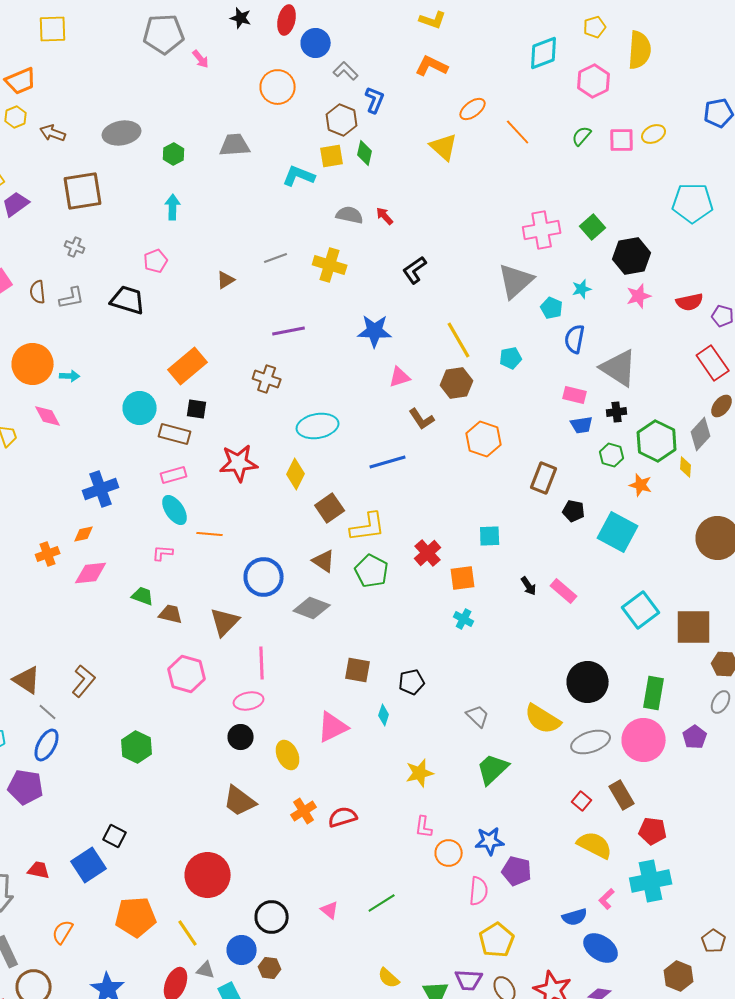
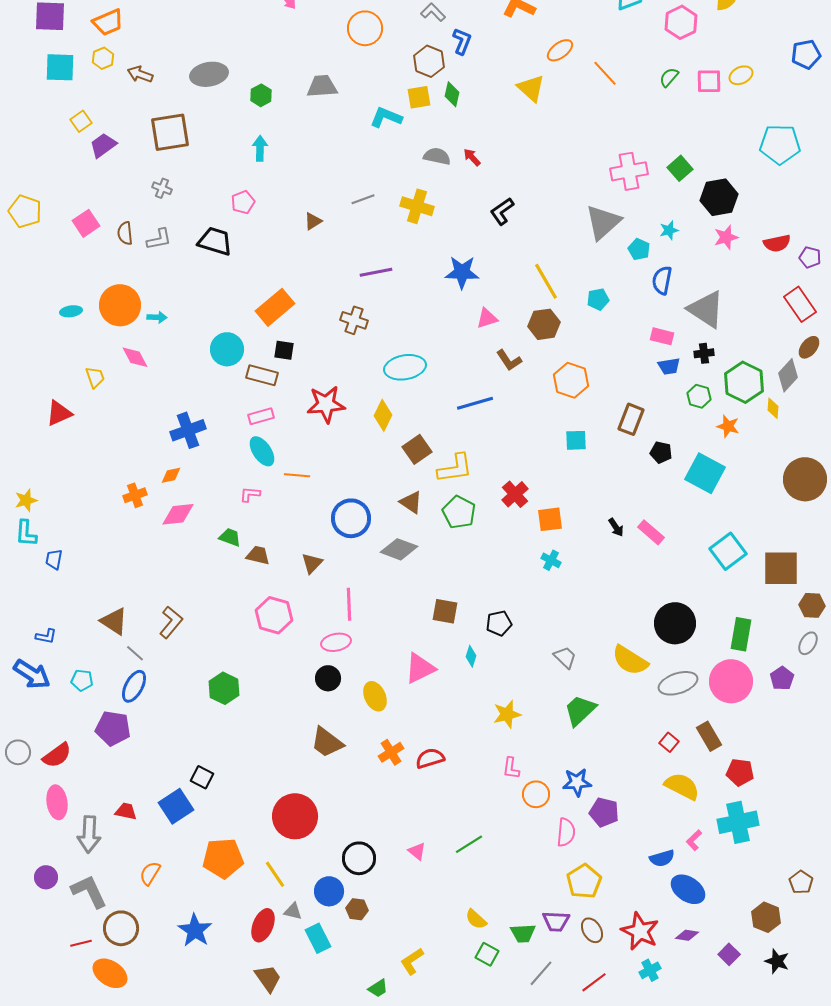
cyan square: (490, 536) -> (576, 440), moved
brown triangle: (225, 622) -> (312, 563), size x0.7

